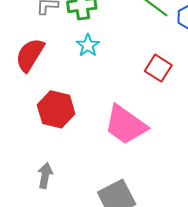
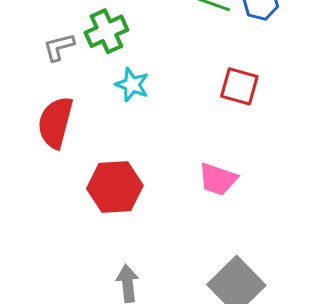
pink trapezoid: (126, 125) -> (218, 179), size x0.6

